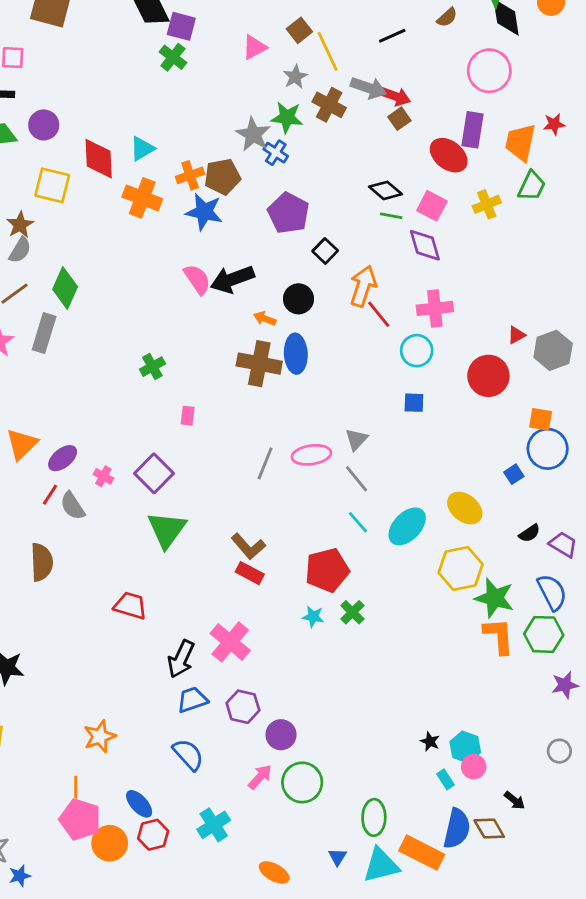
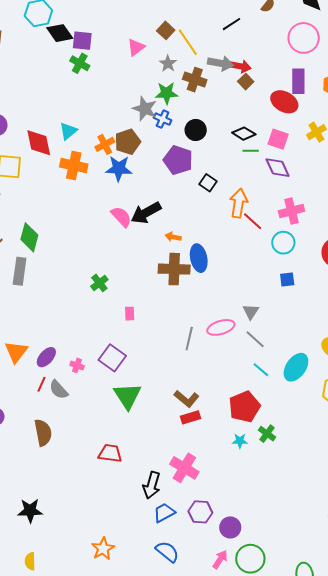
black circle: (299, 299) -> (196, 130), moved
red rectangle: (250, 573) -> (191, 417), turned -36

